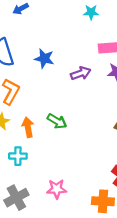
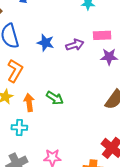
purple arrow: (81, 73) -> (75, 45), moved

